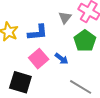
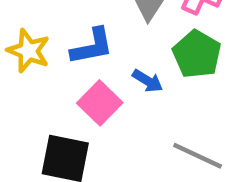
blue arrow: (62, 59) -> (148, 81), moved

